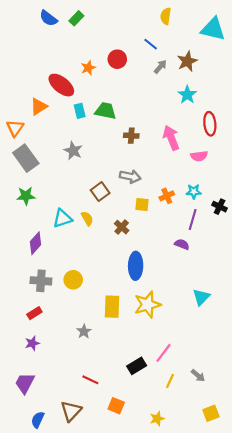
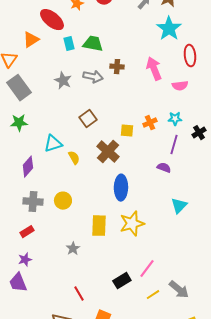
cyan star: (187, 95) -> (169, 29), size x1.4
gray arrow: (130, 176) -> (93, 77), moved
black cross: (220, 207) -> (199, 133), turned 32
yellow semicircle: (87, 218) -> (74, 158), moved
brown cross: (122, 227) -> (108, 152), size x1.6
cyan triangle: (201, 297) -> (179, 206), moved
gray arrow: (198, 376) -> (179, 290), size x1.5
red line: (90, 380) -> (79, 294), turned 35
yellow line: (170, 381) -> (153, 295), turned 32
purple trapezoid: (25, 383) -> (18, 283), moved, turned -50

